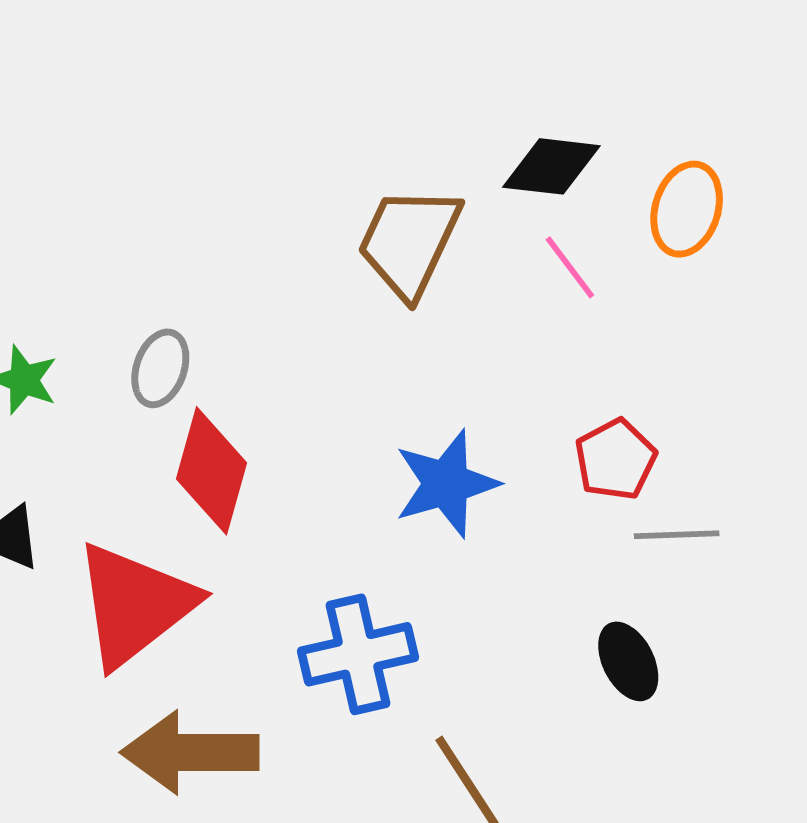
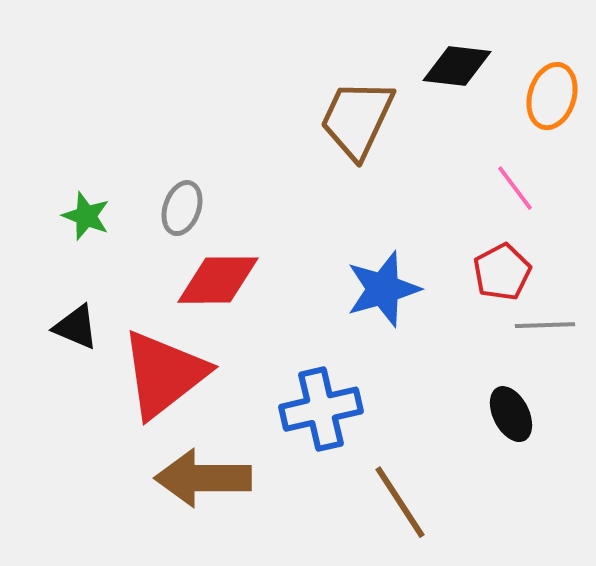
pink line: (570, 267) -> (515, 188), moved
red diamond: (212, 471) -> (218, 280), turned 74

